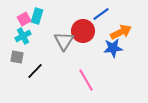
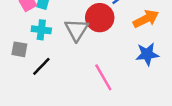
cyan cross: (23, 36) -> (41, 30), moved, turned 35
blue star: (113, 48) -> (147, 54), moved

